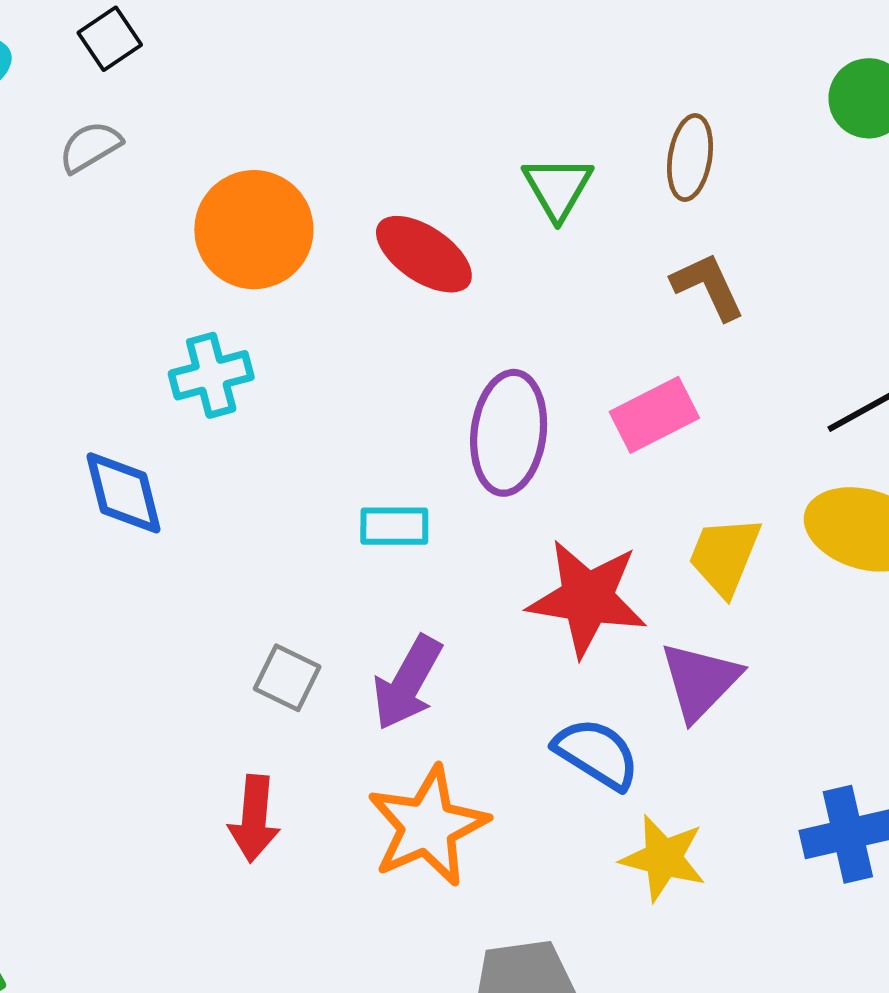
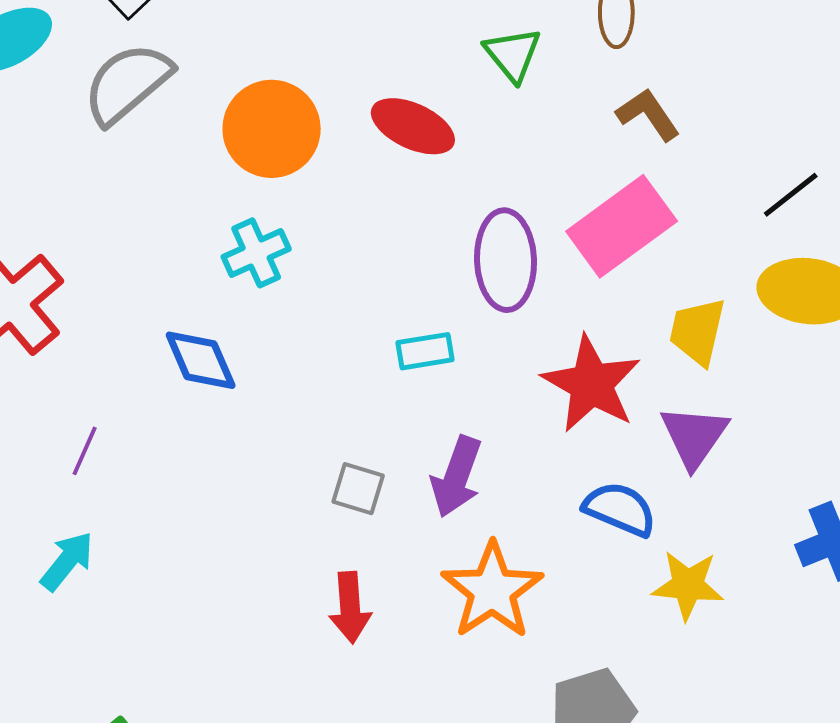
gray semicircle: (90, 147) -> (127, 83), size x1.8
pink rectangle: (654, 415) -> (622, 226), size x1.5
red star: (587, 598) -> (591, 384), turned 30

